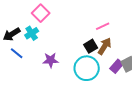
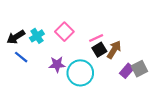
pink square: (41, 13) -> (64, 32), moved
pink line: (103, 26) -> (96, 38), moved
cyan circle: (87, 68) -> (80, 73), moved

